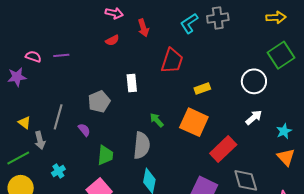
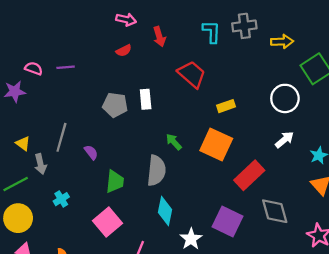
yellow arrow: (276, 17) -> (282, 41), moved
cyan L-shape: (189, 23) -> (212, 32), turned 125
red trapezoid: (172, 61) -> (192, 74), turned -68
gray pentagon: (99, 102) -> (115, 105), moved, turned 30

